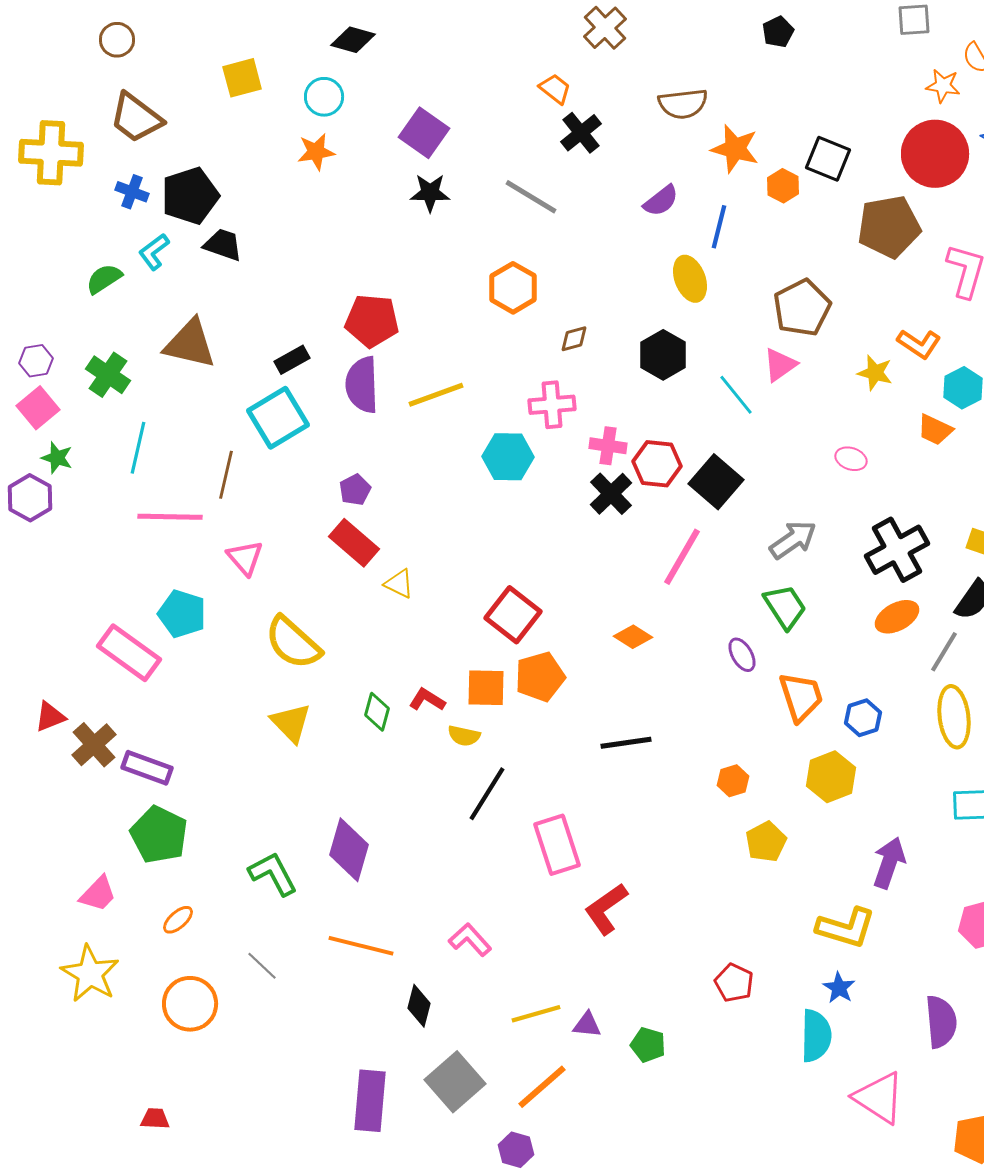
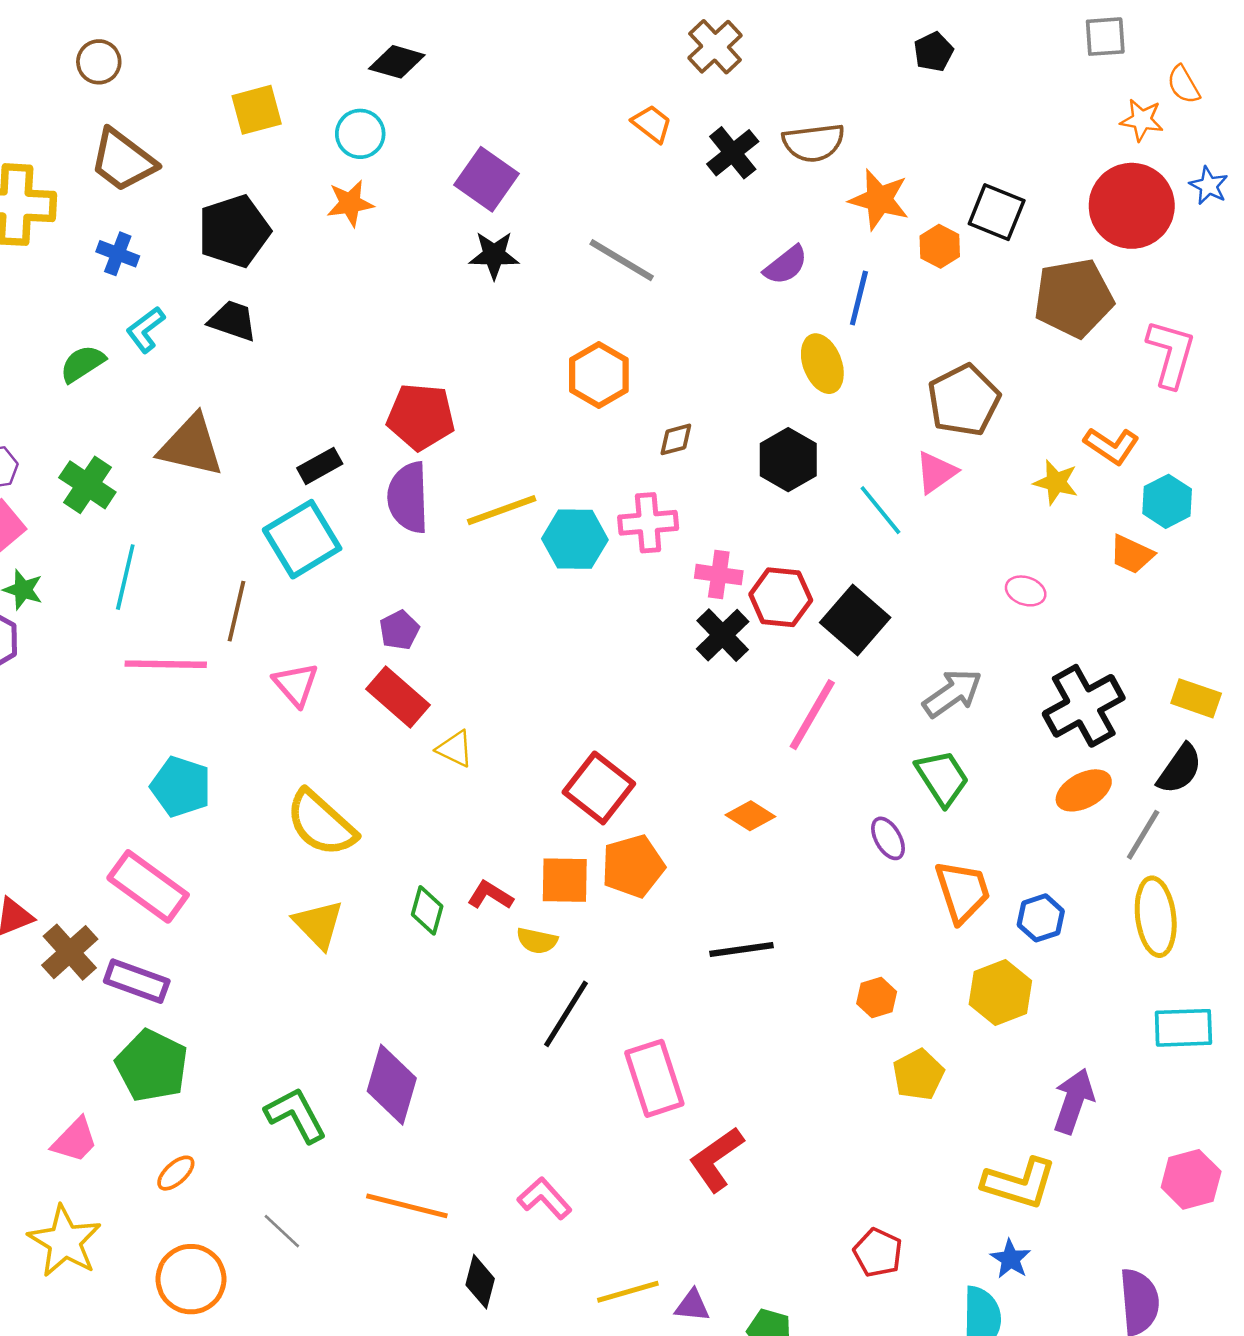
black cross: (581, 133) -> (733, 153), moved
black pentagon: (190, 196) -> (234, 231), moved
cyan hexagon: (508, 457) -> (575, 539), moved
pink triangle: (245, 558) -> (296, 684), moved
pink rectangle: (129, 653) -> (148, 886), moved

